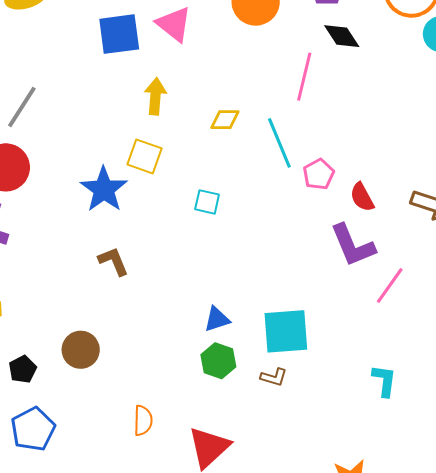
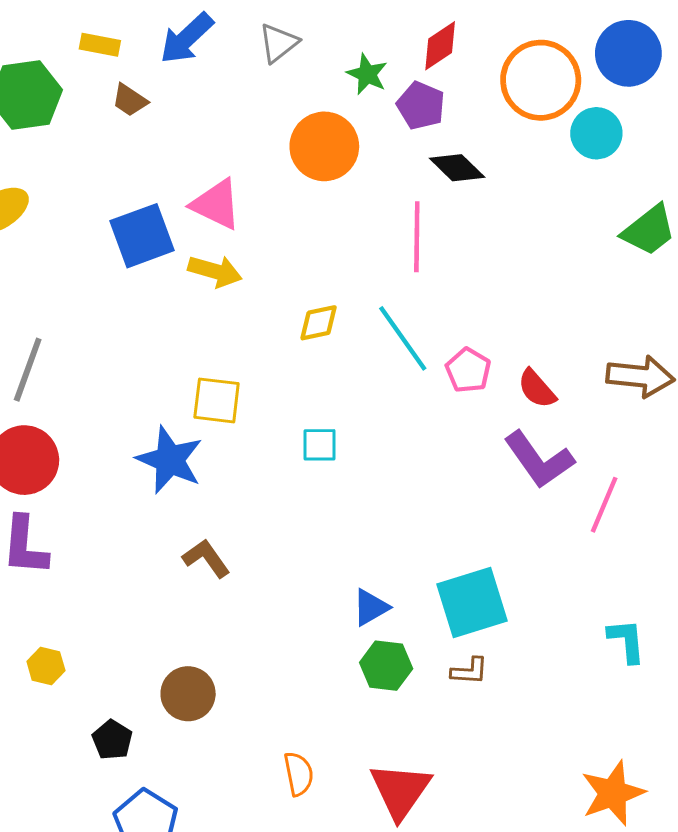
yellow arrow: (155, 96) -> (215, 271), moved, turned 114

